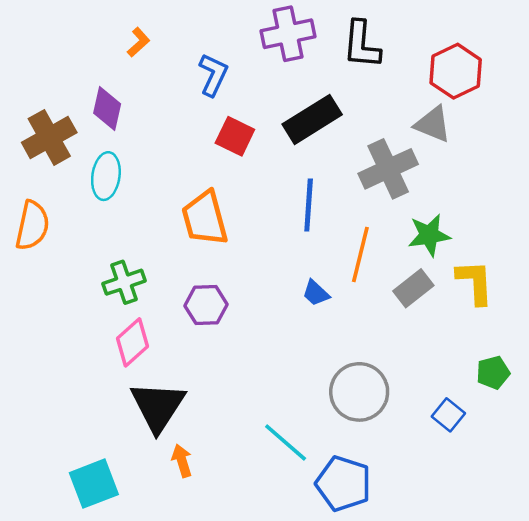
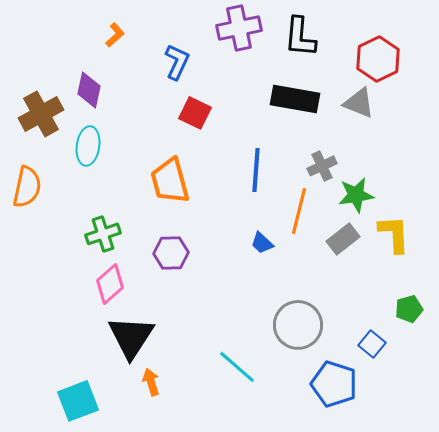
black rectangle: (312, 119) -> (295, 99), moved, turned 42
gray cross: (388, 169) -> (322, 166), moved, size x0.6
blue pentagon: (343, 484) -> (334, 384), moved

